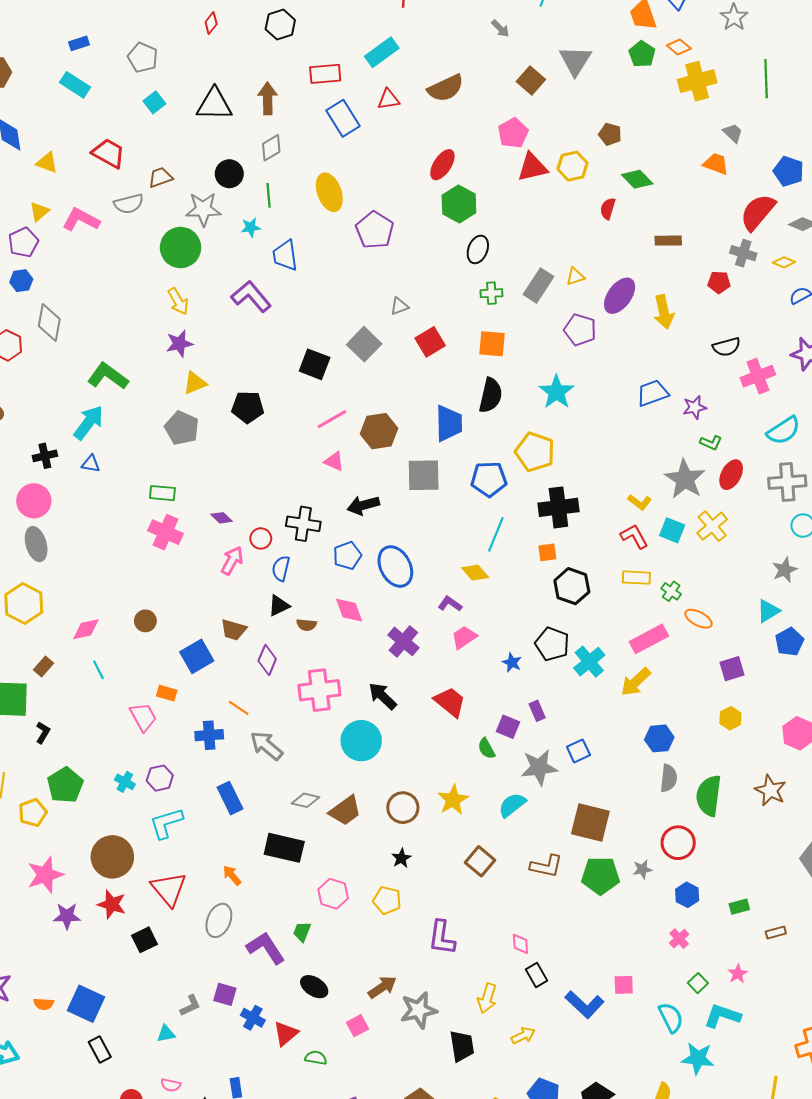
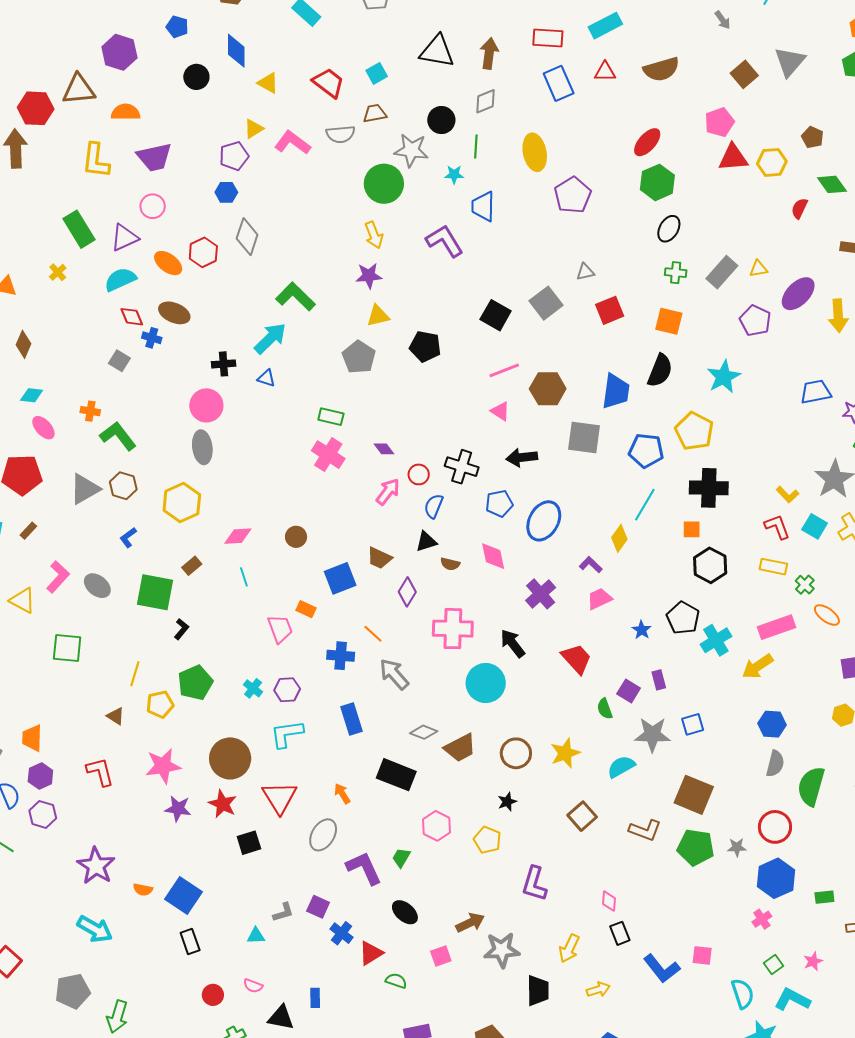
cyan square: (154, 102) -> (377, 73), moved
blue ellipse: (395, 566) -> (544, 521), turned 48
yellow diamond: (475, 573) -> (619, 538), turned 68
blue hexagon: (687, 895) -> (776, 878), size x1.6

